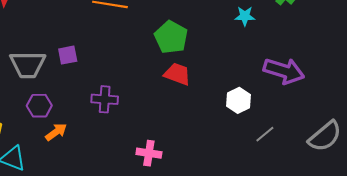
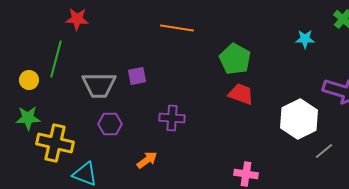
white hexagon: (239, 100) -> (299, 119), size x1.6
orange arrow: (56, 132) -> (147, 160), moved
pink cross: (149, 153) -> (246, 174), moved

